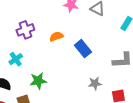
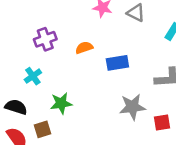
blue rectangle: (83, 49) -> (117, 63), turned -60
gray star: (95, 83) -> (132, 107), size x1.5

